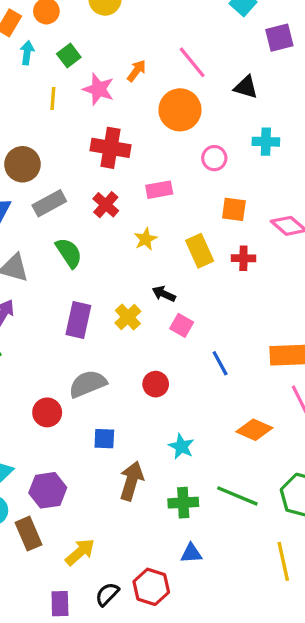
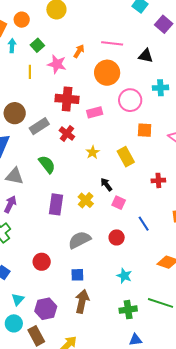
purple square: (279, 38) -> (164, 24), turned -30
pink line: (192, 62) -> (112, 43), turned -40
pink circle: (214, 158) -> (130, 100), size x1.5
pink rectangle: (159, 190) -> (95, 112), moved
gray rectangle: (49, 203) -> (39, 126), moved
red cross: (243, 258) -> (158, 180), moved
black arrow: (164, 294) -> (106, 184), turned 32
gray semicircle: (88, 384) -> (79, 240), moved
red circle: (156, 384) -> (117, 237), moved
brown arrow: (131, 481) -> (82, 301), moved

